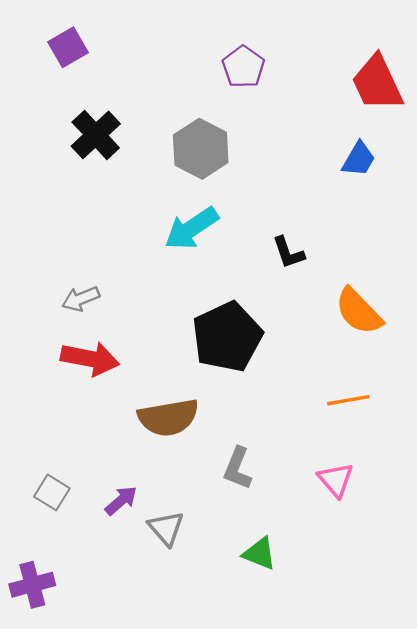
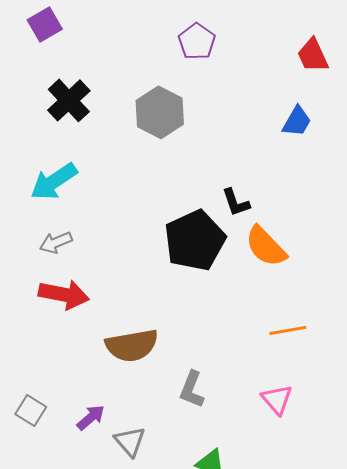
red trapezoid: (377, 83) -> (313, 55), size x0.7
cyan arrow: (191, 228) -> (54, 181), moved
orange semicircle: (359, 311) -> (266, 246), moved
black pentagon: (227, 337) -> (195, 240), moved

